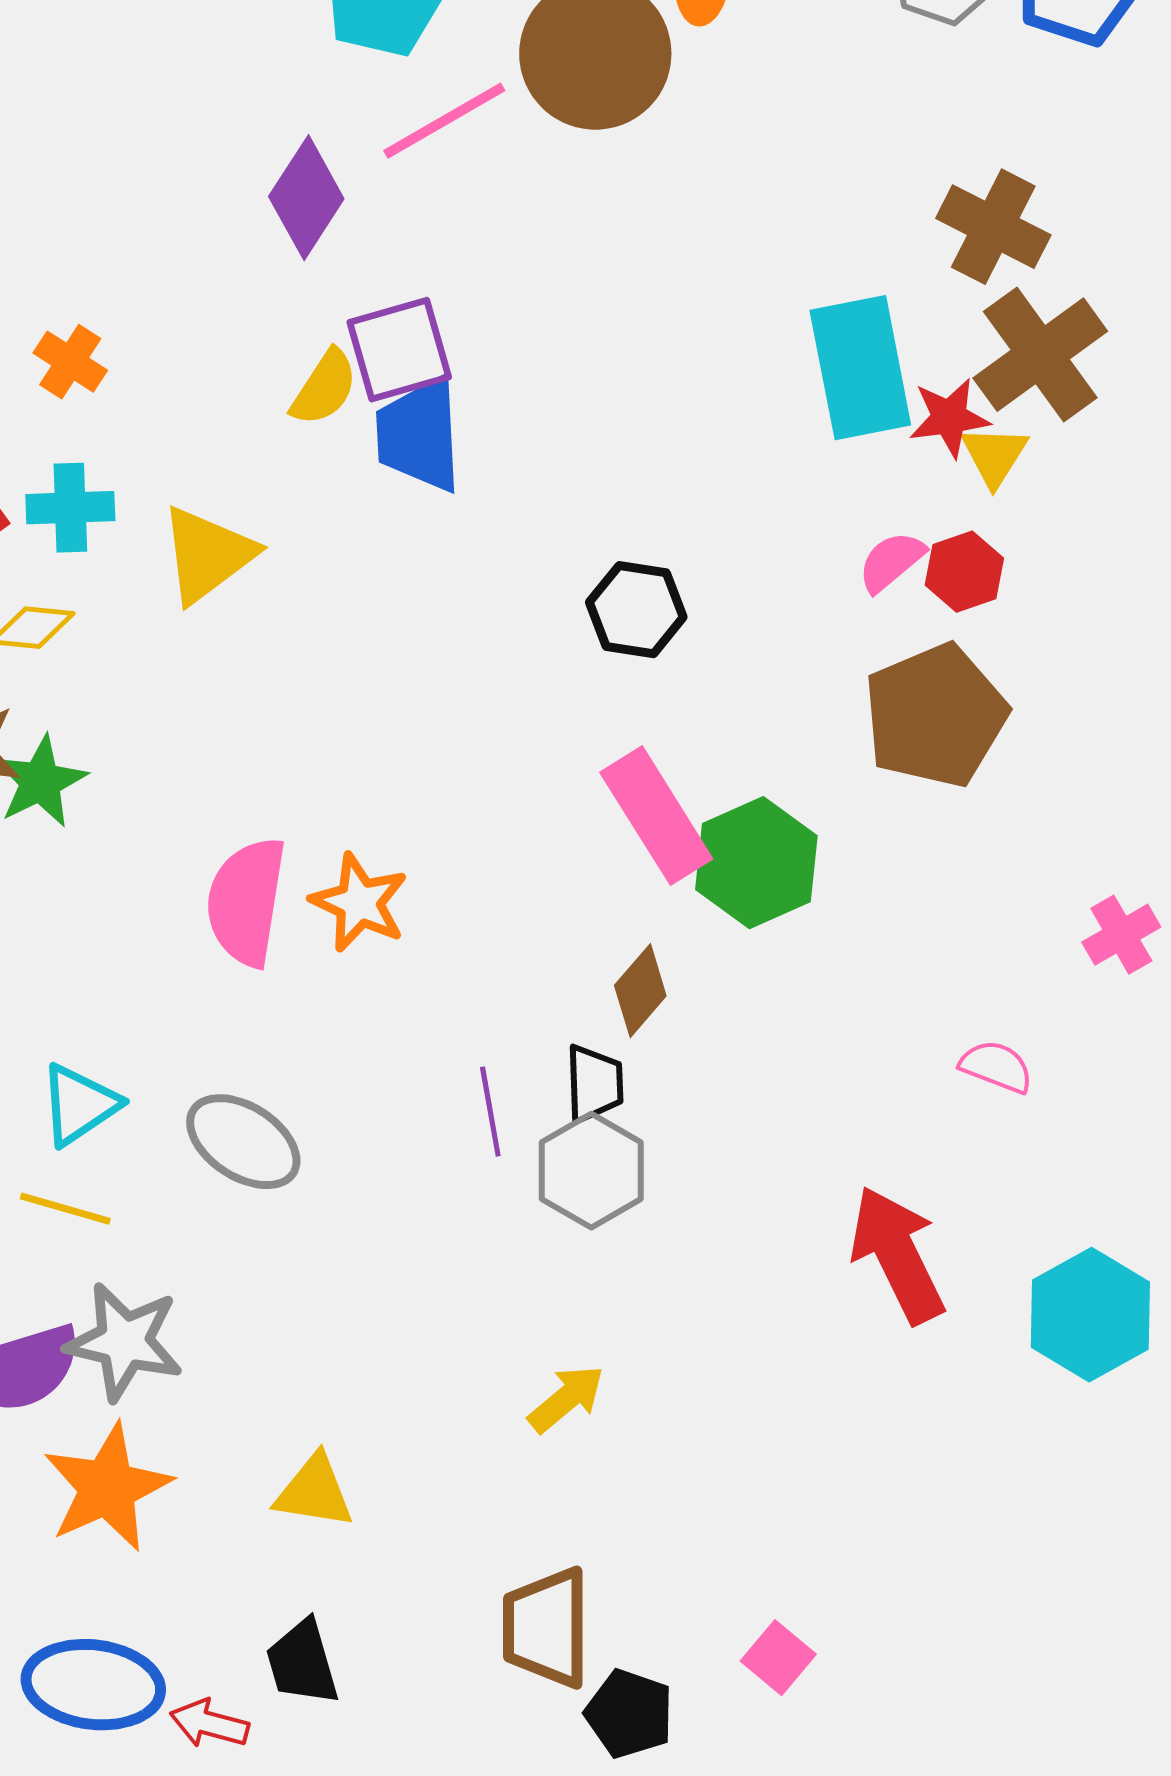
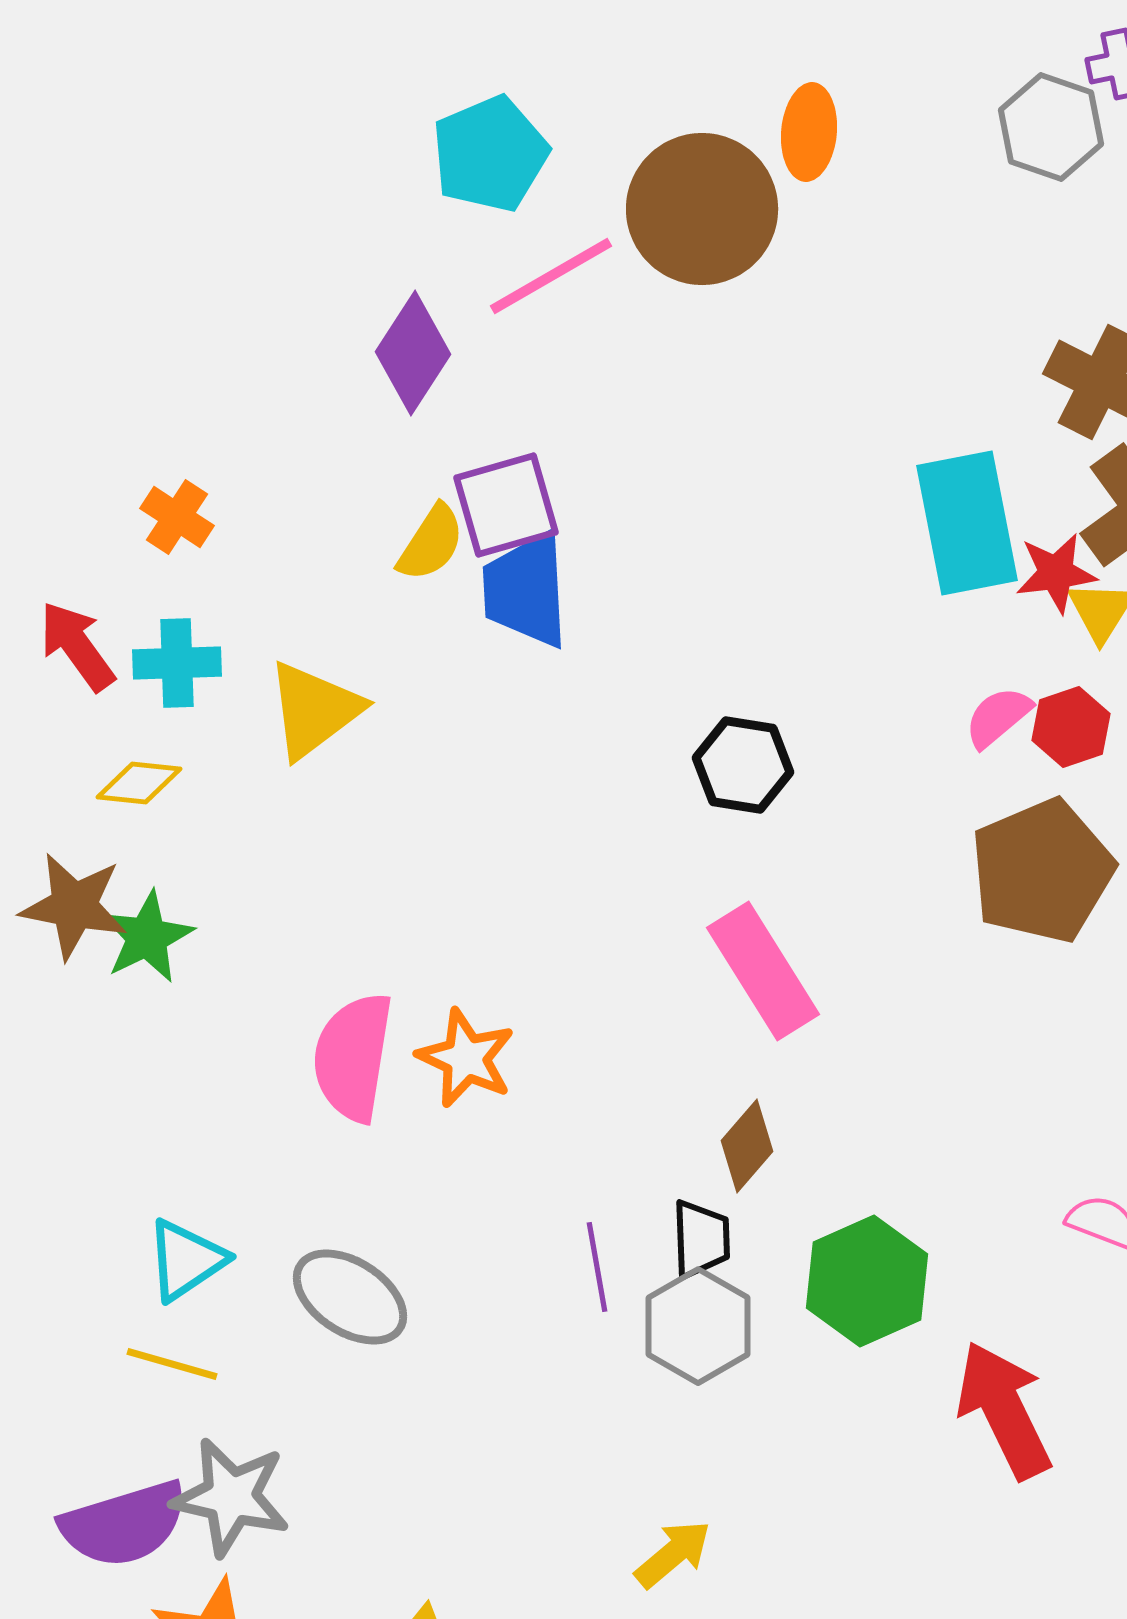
green hexagon: (756, 863) -> (867, 1281), moved

